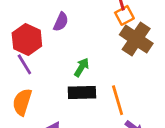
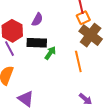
black rectangle: (82, 92) -> (37, 43), moved
orange line: (118, 100) -> (78, 61), moved

